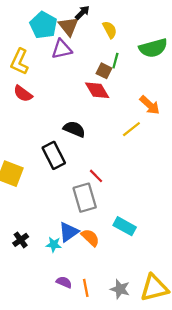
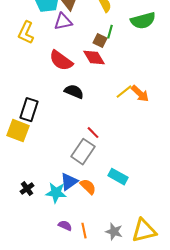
red semicircle: (23, 94) -> (61, 61), moved, size x1.4
orange arrow: (150, 105) -> (140, 94), moved
black rectangle: (54, 155) -> (29, 110), moved, turned 45
gray rectangle: (85, 198) -> (83, 152), turned 50
cyan star: (54, 244) -> (56, 193), size x1.5

